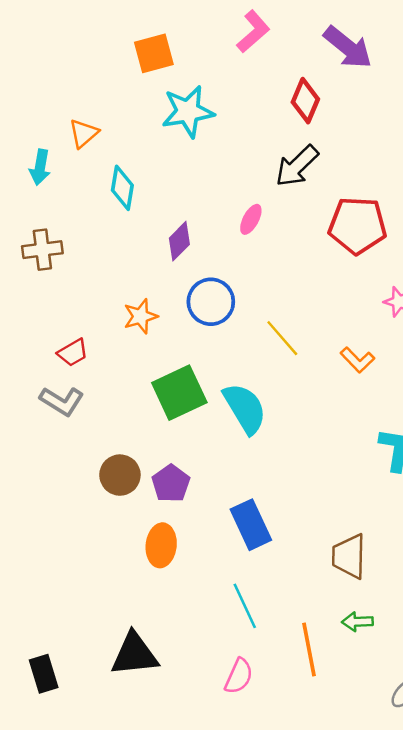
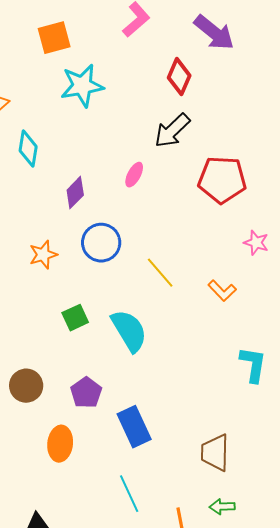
green square: (179, 393) -> (75, 318), size x0.6
purple pentagon: (171, 484) -> (86, 393), moved

